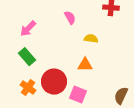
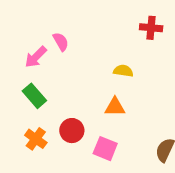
pink semicircle: (70, 18) -> (61, 42), moved
red circle: (54, 82) -> (72, 131), size x0.7

